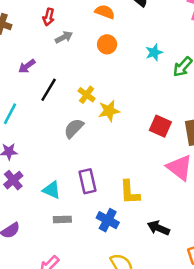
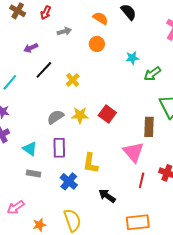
red arrow: (49, 17) -> (46, 13), moved
yellow star: (109, 111) -> (80, 115), moved
red square: (160, 126) -> (107, 114), moved
gray semicircle: (74, 128) -> (55, 117), moved

